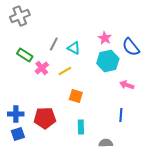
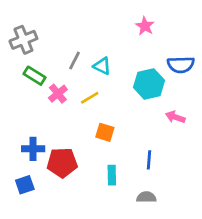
gray cross: (20, 16) -> (23, 40), moved
pink star: (105, 38) -> (145, 26), moved
blue semicircle: (131, 47) -> (181, 65), turned -54
blue cross: (16, 114) -> (33, 149), moved
blue line: (121, 115) -> (149, 160), moved

